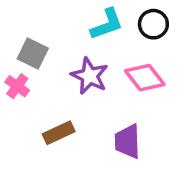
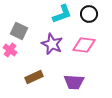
pink diamond: (145, 78) -> (84, 45), turned -45
purple trapezoid: (128, 141) -> (74, 82), turned -85

